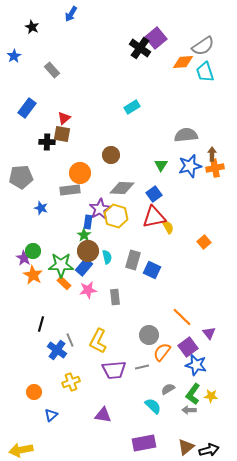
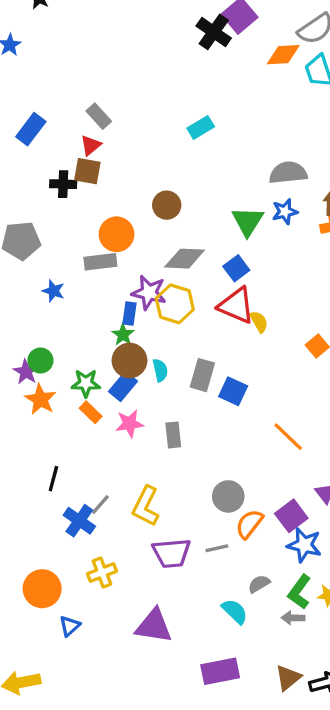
gray rectangle: (52, 70) -> (99, 116), moved
green triangle: (161, 165) -> (248, 221), size x1.5
blue star: (190, 166) -> (285, 212), moved, size x0.7
purple star: (100, 209) -> (149, 293), turned -30
red triangle: (154, 217) -> (236, 305), turned 35
green star: (61, 265) -> (86, 383), size x0.7
orange line: (182, 317) -> (288, 437), moved
gray line: (70, 340) -> (100, 505), turned 64
orange circle: (34, 392) -> (42, 589), size x1.5
purple triangle: (103, 415) -> (154, 626), size x1.4

